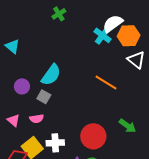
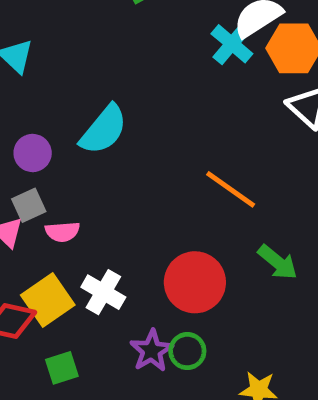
orange line: (106, 82) -> (231, 189), moved
gray square: (44, 97) -> (29, 205), moved, turned 32
white cross: (55, 143) -> (103, 292), turned 30

